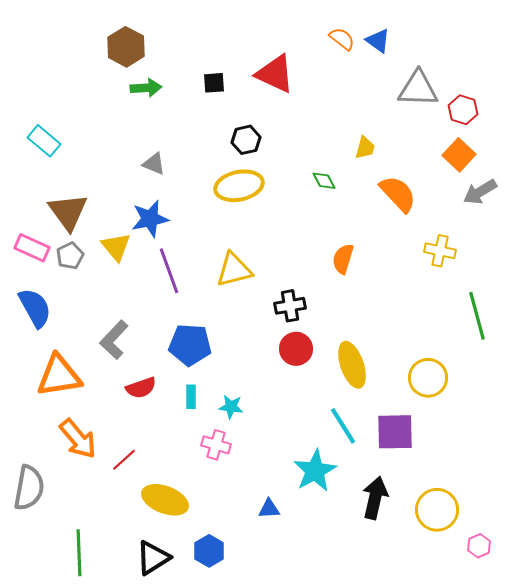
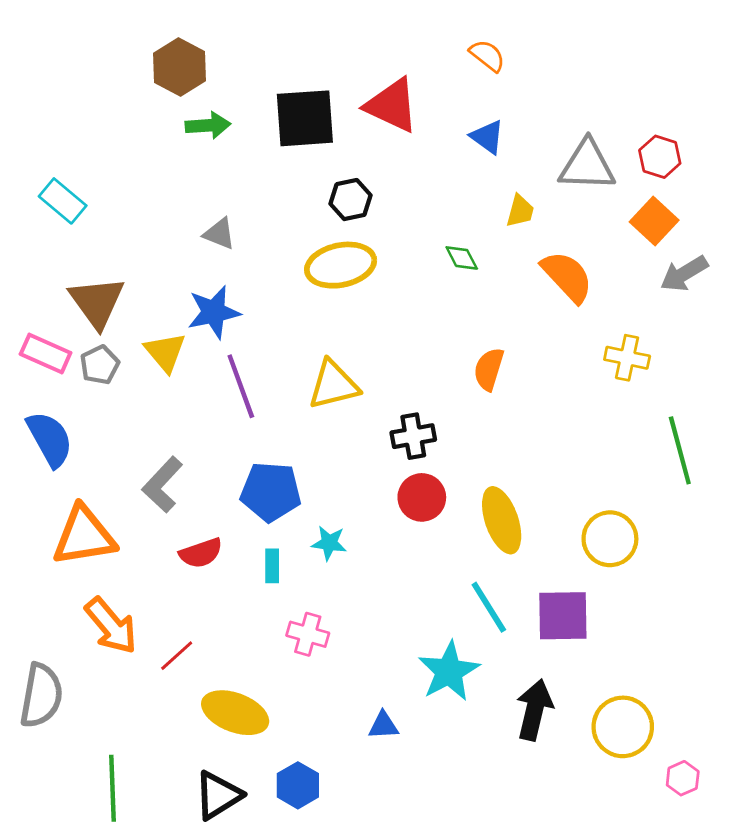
blue triangle: (378, 41) -> (487, 137), moved
black square: (214, 83) -> (305, 118), size x2.0
gray triangle: (418, 89) -> (587, 165), moved
cyan star: (231, 407) -> (329, 543), moved

